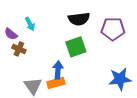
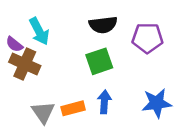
cyan arrow: (30, 24) -> (39, 31), size x1.5
brown cross: (19, 49) -> (25, 64), size x1.6
blue arrow: (58, 70) -> (104, 102), moved

